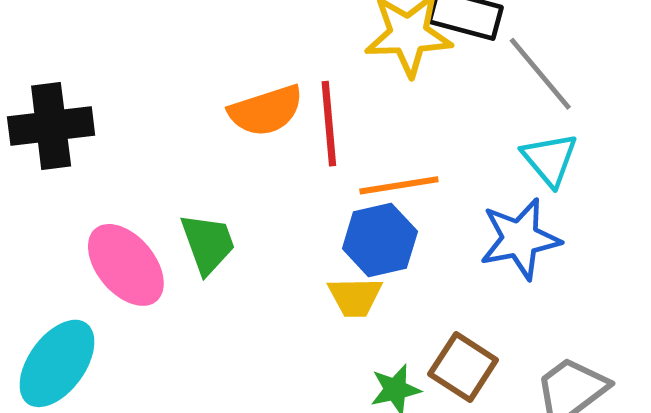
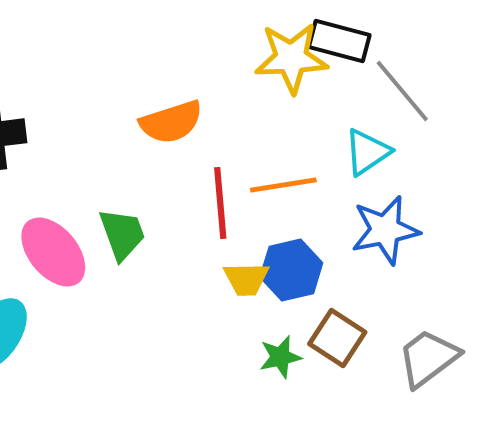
red line: (329, 124) -> (220, 203), moved
cyan triangle: (550, 159) -> (367, 152), moved, turned 36
blue hexagon: (380, 240) -> (291, 270), moved

